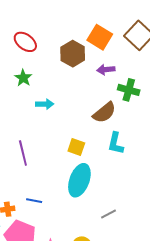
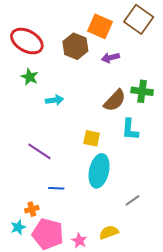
red ellipse: (25, 42) -> (27, 41), size x1.4
green cross: (129, 90) -> (142, 91), moved
purple line: (23, 153) -> (39, 151), turned -35
blue line: (34, 201) -> (56, 188), moved

